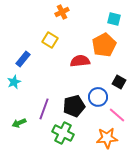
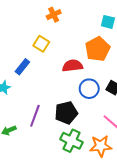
blue rectangle: (23, 59) -> (22, 67), moved
blue circle: (98, 97) -> (89, 89), moved
green cross: (63, 133) -> (71, 141), moved

